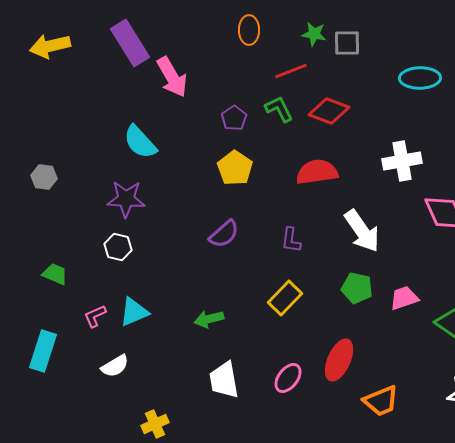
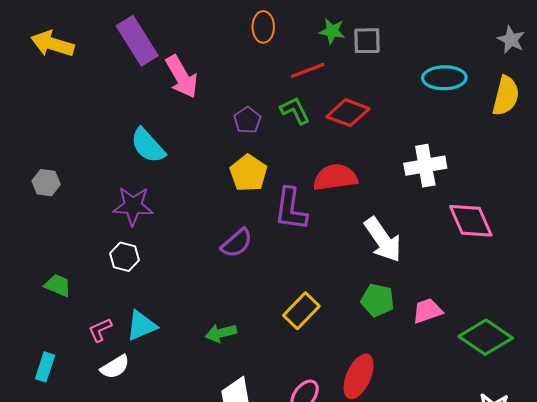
yellow arrow: (50, 46) -> (52, 44), turned 30
purple L-shape: (291, 240) -> (291, 209), moved, size x1.6
cyan rectangle: (43, 351) -> (45, 367), size x0.7
white semicircle: (115, 366) -> (115, 367), moved

